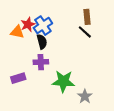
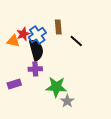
brown rectangle: (87, 17) -> (58, 27), moved
black semicircle: (42, 42) -> (36, 50), size x1.5
gray star: (85, 96) -> (67, 101), moved

